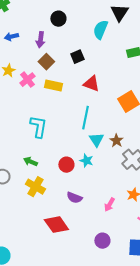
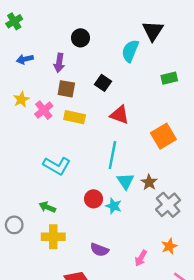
black square: (77, 57) -> (103, 83), turned -32
brown square: (46, 62) -> (66, 89), turned -35
cyan L-shape: (38, 127) -> (57, 166), turned 110
red circle: (66, 165) -> (94, 199), moved
yellow cross: (35, 187) -> (53, 237), turned -30

